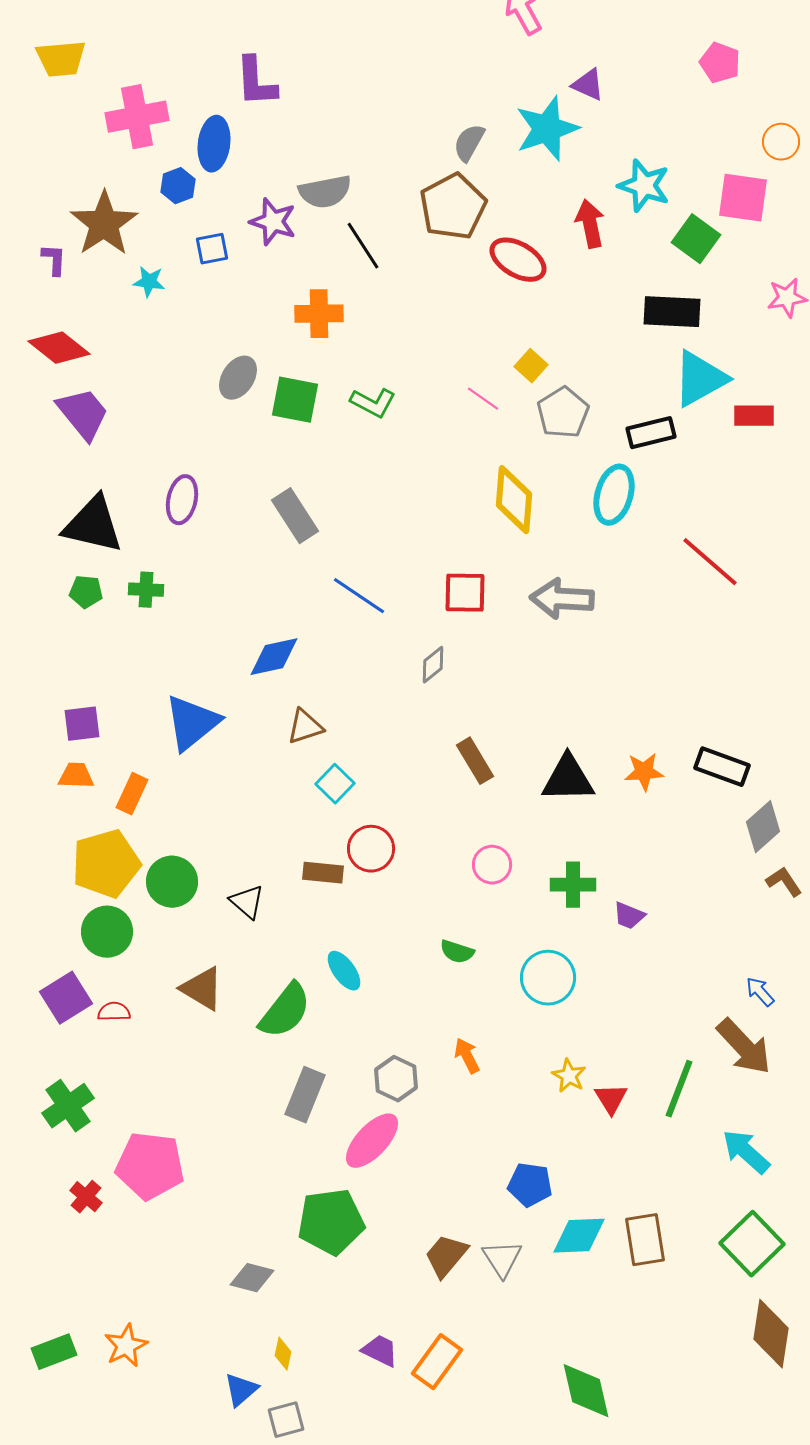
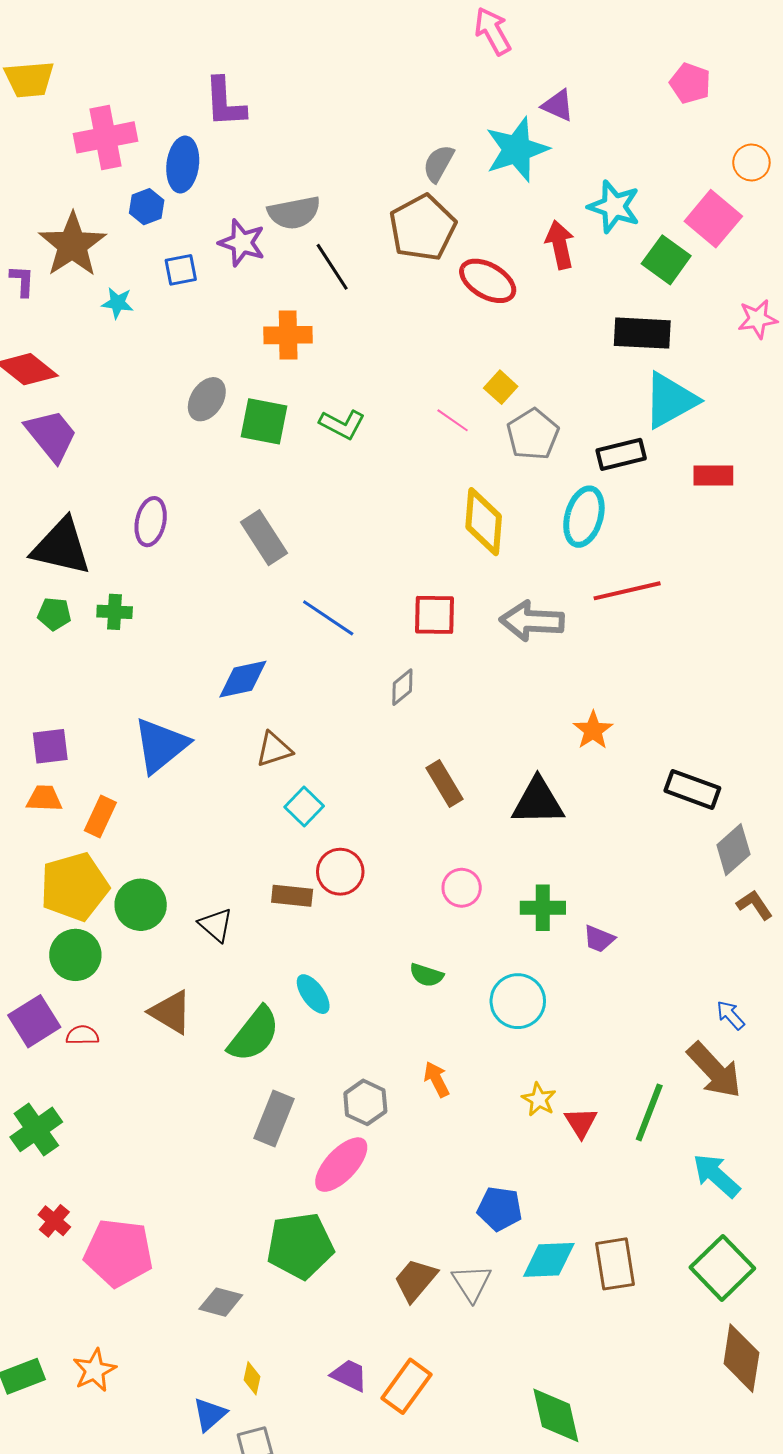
pink square: (743, 198) -> (713, 219), turned 32
red rectangle: (754, 416) -> (713, 475), moved
red line: (710, 562) -> (627, 591), moved, turned -54
orange star: (644, 772) -> (593, 730), moved, turned -30
pink pentagon: (150, 1166) -> (119, 1253), moved

